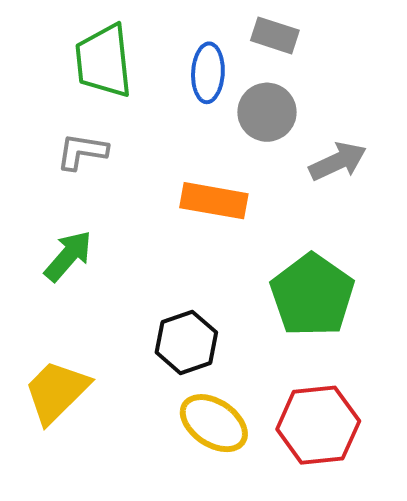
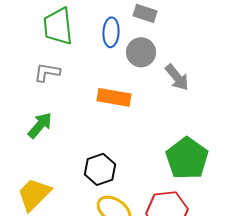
gray arrow: (338, 161) -> (177, 77), turned 76
green pentagon: (312, 295) -> (187, 158), moved

